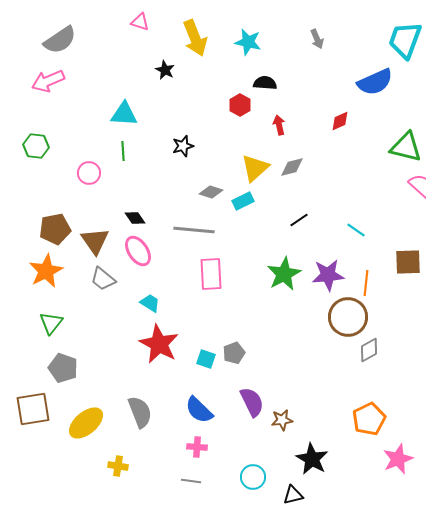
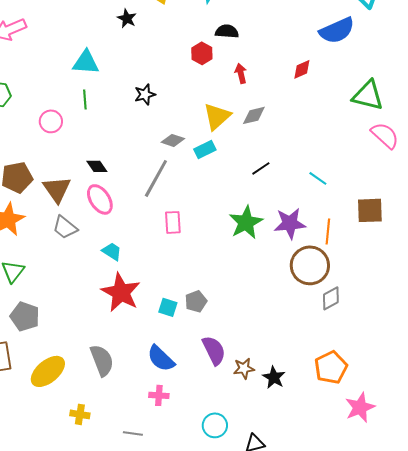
gray line: (194, 230) -> (156, 178), turned -66
pink rectangle: (211, 274) -> (173, 222), size x0.7
black star: (312, 459) -> (274, 377), moved, size x0.7
gray line: (191, 481) -> (133, 433), moved

